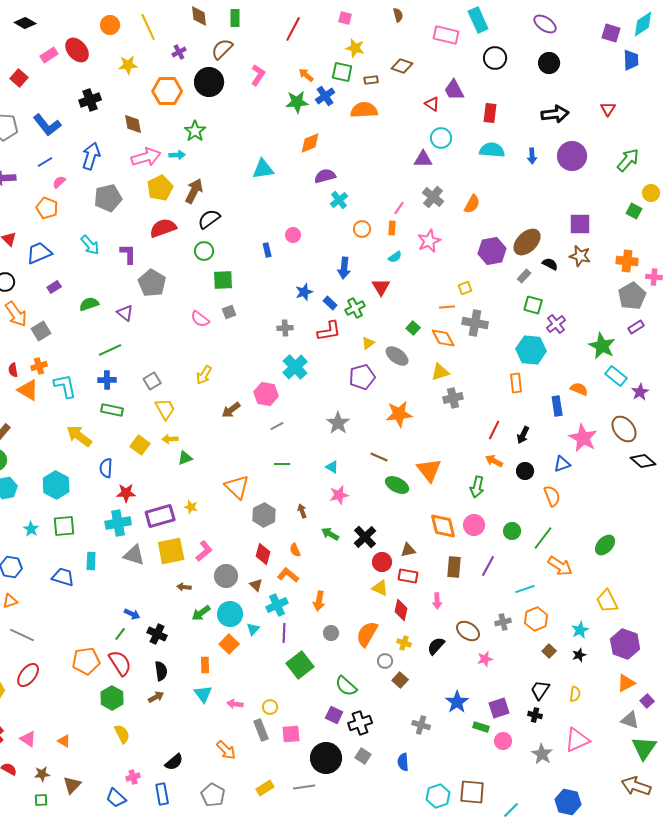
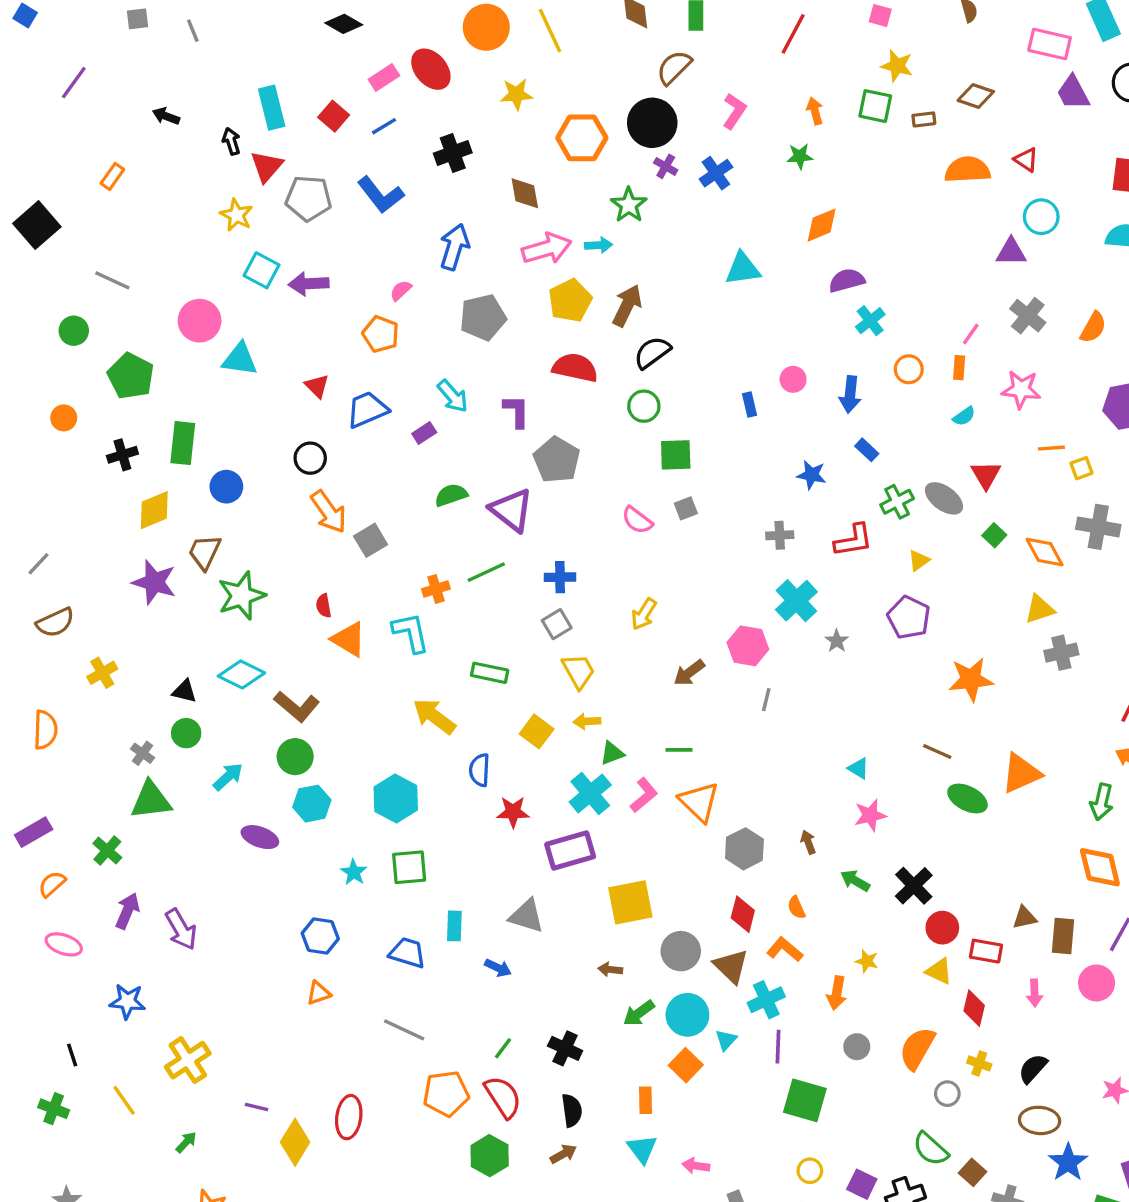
orange circle: (110, 25) -> (486, 27), size x1.4
purple cross: (179, 52) -> (666, 166), moved, turned -32
orange arrow: (306, 75) -> (815, 111), turned 35
purple trapezoid: (454, 90) -> (1073, 93), moved
blue cross: (325, 96) -> (716, 173), moved
green star: (297, 102) -> (800, 156), size x0.7
orange semicircle: (364, 110) -> (967, 170), moved
blue line: (45, 162) -> (384, 126), moved
red semicircle: (163, 228) -> (575, 368), turned 32
pink star: (429, 241) -> (1021, 389), turned 30
blue arrow: (344, 268) -> (850, 394), moved
purple rectangle: (54, 287) -> (424, 433), moved
red triangle: (381, 287) -> (986, 475), moved
blue star: (304, 292) -> (812, 475), turned 30
blue rectangle: (330, 303) -> (867, 450), moved
orange line: (447, 307) -> (1051, 448), moved
purple triangle: (125, 313) -> (511, 510), size x1.6
gray ellipse: (397, 356) -> (944, 498), moved
orange cross: (39, 366) -> (436, 589), moved
purple pentagon: (362, 377) -> (909, 617), turned -30
blue cross: (107, 380) -> (560, 577), moved
gray star: (338, 423) -> (837, 641), moved, size x0.6
gray line: (277, 426) -> (766, 700), turned -48
green line: (282, 464) -> (679, 750), moved
orange triangle: (429, 470) -> (1021, 773), turned 44
yellow star: (191, 507) -> (867, 961), moved
cyan cross: (118, 523) -> (590, 793), moved, turned -30
pink circle: (474, 525) -> (1097, 983), moved
orange diamond: (443, 526) -> (1100, 867), moved
brown triangle: (408, 550) -> (1024, 918), moved
yellow square: (171, 551) -> (630, 902), moved
pink L-shape: (204, 551) -> (644, 795), moved
brown triangle: (256, 585) -> (731, 966), size x1.6
blue arrow: (132, 614) -> (498, 968), moved
brown ellipse: (468, 631) -> (1040, 1120), moved, turned -30
gray line: (22, 635) -> (404, 1030), moved
green square: (300, 665) -> (805, 1100), turned -36
red ellipse: (28, 675) -> (349, 1117), turned -30
brown square: (400, 680) -> (972, 1172), moved
green semicircle: (346, 686) -> (931, 1149), moved
yellow circle: (270, 707) -> (810, 1171), moved

